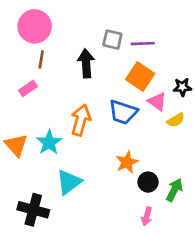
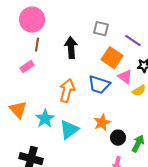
gray square: (112, 40) -> (101, 29), moved
purple line: (143, 44) -> (133, 41), moved, turned 36
cyan star: (49, 142) -> (45, 119), moved
cyan triangle: (69, 182) -> (69, 130), moved

